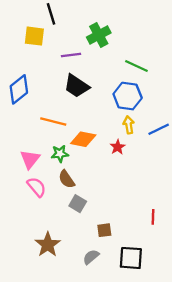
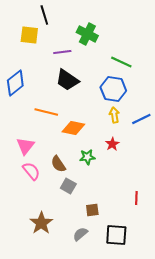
green cross: (99, 35) -> (87, 34), turned -35
red star: (118, 147) -> (112, 144), moved
green star: (60, 154) -> (87, 157), moved

